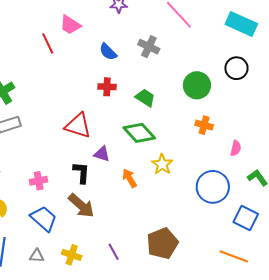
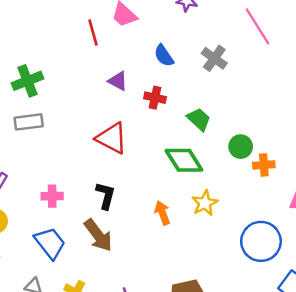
green circle: (197, 85) -> (241, 147), moved, size x0.7
orange cross: (204, 125) -> (264, 165), turned -30
purple triangle: (102, 154) -> (118, 81), moved

